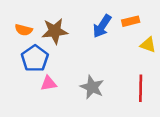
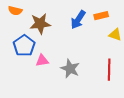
orange semicircle: (24, 30) -> (15, 11), moved
pink triangle: (49, 83) -> (42, 61), moved

